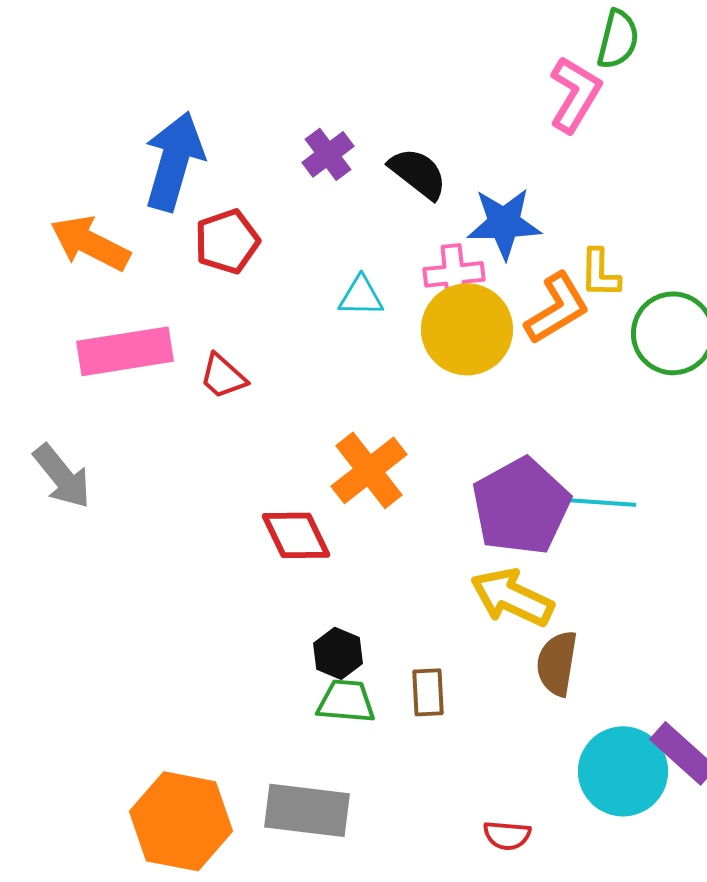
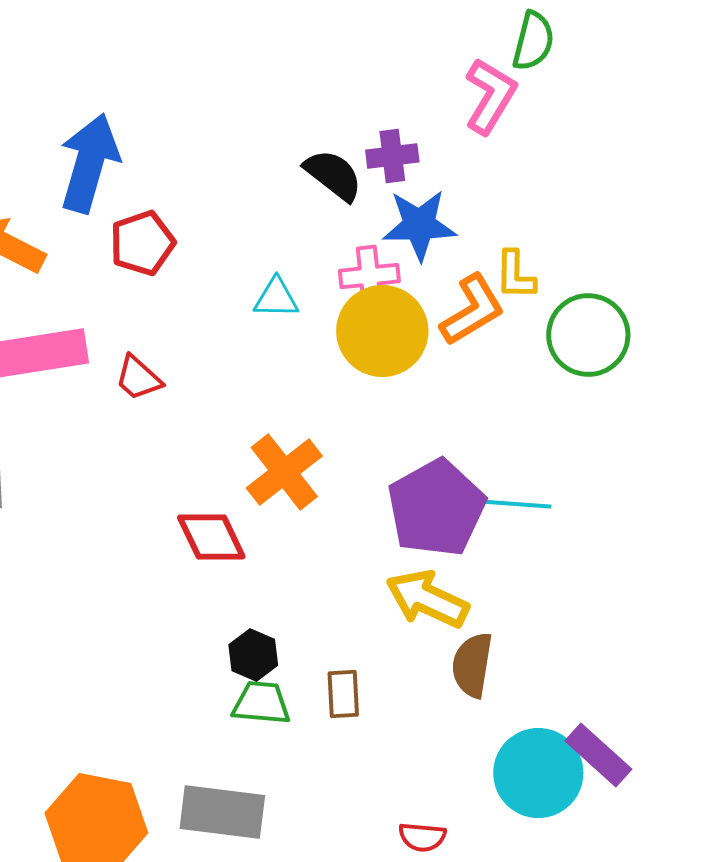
purple cross: (328, 154) -> (392, 156), moved, turned 30

